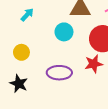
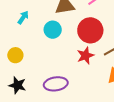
cyan arrow: (27, 15) -> (23, 17), moved
purple ellipse: (59, 73) -> (56, 84), moved

